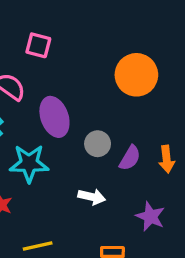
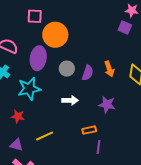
pink square: (38, 45) -> (35, 16), moved
orange circle: (136, 75) -> (55, 35), moved
purple ellipse: (54, 117) -> (38, 58), turned 40

